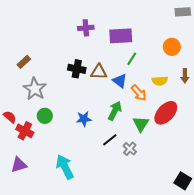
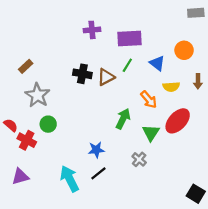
green line: (132, 59) -> (127, 65), moved
brown triangle: (99, 72) -> (106, 77), turned -30
blue triangle: (120, 81) -> (157, 63), moved
blue star: (84, 119) -> (96, 150), moved
black line: (110, 140) -> (98, 173), moved

